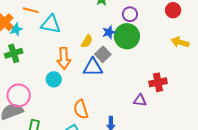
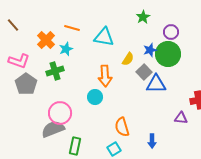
cyan triangle: (51, 24) -> (104, 37), moved
cyan star: (16, 29) -> (66, 49), moved
blue triangle: (93, 67) -> (156, 84), moved

